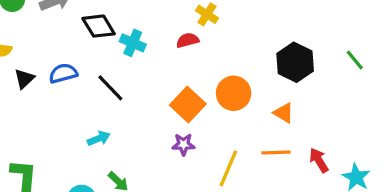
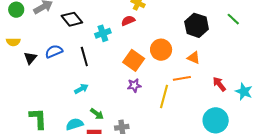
cyan cross: (133, 43) -> (103, 33), moved, turned -35
black line: (110, 88) -> (84, 56), turned 36
orange line: (276, 152) -> (182, 78), moved

